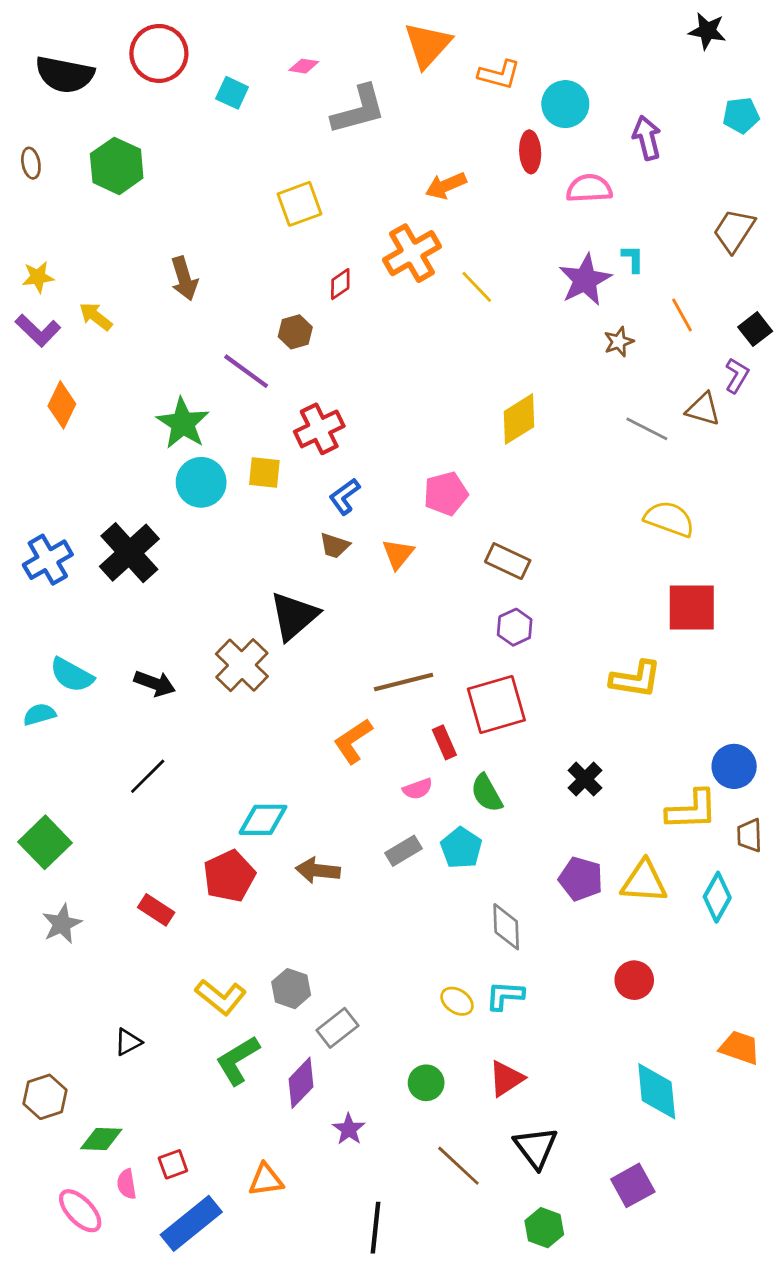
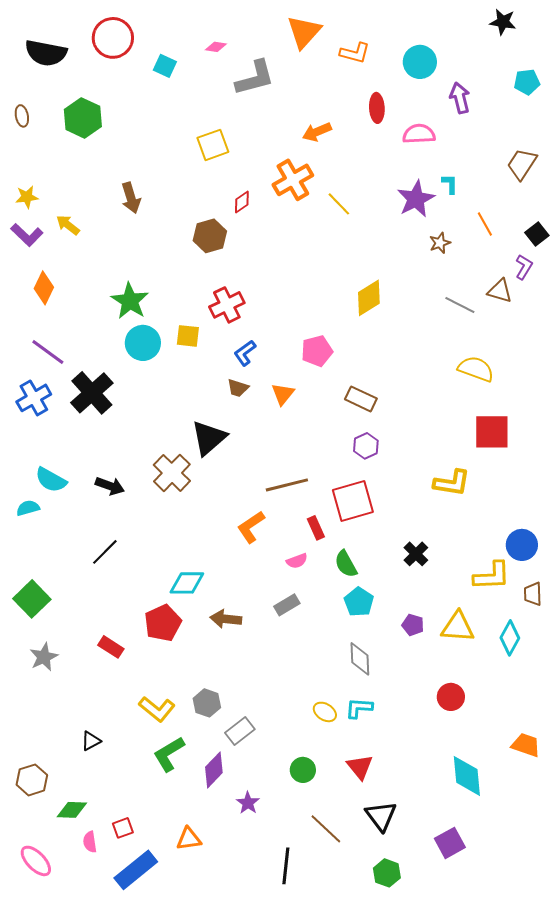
cyan circle: (565, 104) -> (420, 62), moved
brown hexagon: (295, 332) -> (210, 236), size x1.4
purple line: (246, 371) -> (48, 352), moved
cyan pentagon: (461, 848) -> (359, 602), moved
purple pentagon: (581, 879) -> (413, 625), size x0.7
red triangle: (506, 1079) -> (360, 767), turned -36
pink ellipse: (80, 1211) -> (36, 861), moved
black line: (375, 1228) -> (286, 866), moved

